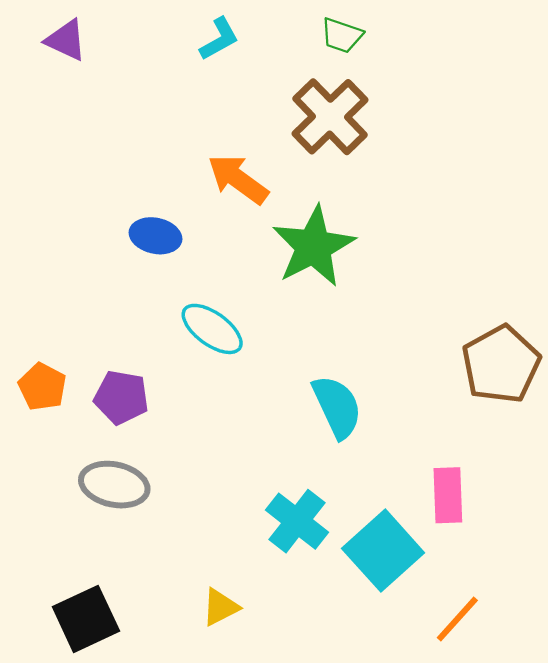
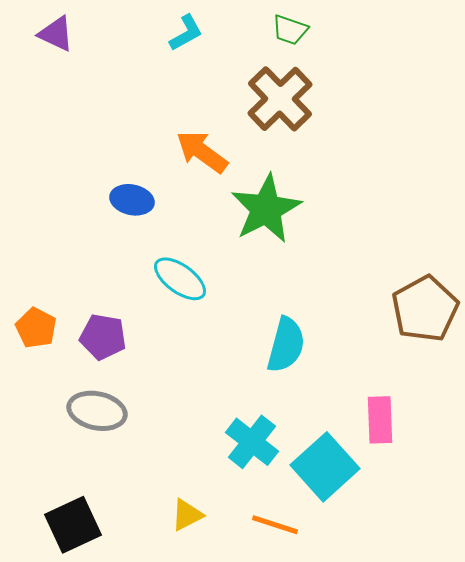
cyan semicircle: (337, 407) -> (286, 345), turned 40
orange line: (457, 619) -> (275, 525), moved, turned 66

